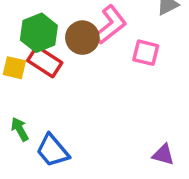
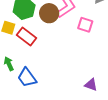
red rectangle: (45, 62) -> (26, 36), moved

